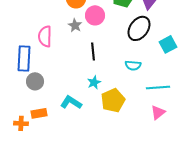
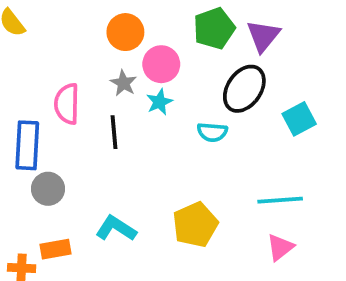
black line: (93, 51) -> (114, 132), moved
cyan semicircle: (133, 65) -> (212, 132), moved
cyan star: (94, 82) -> (159, 102), moved

